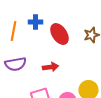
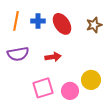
blue cross: (35, 22) -> (38, 21), moved

